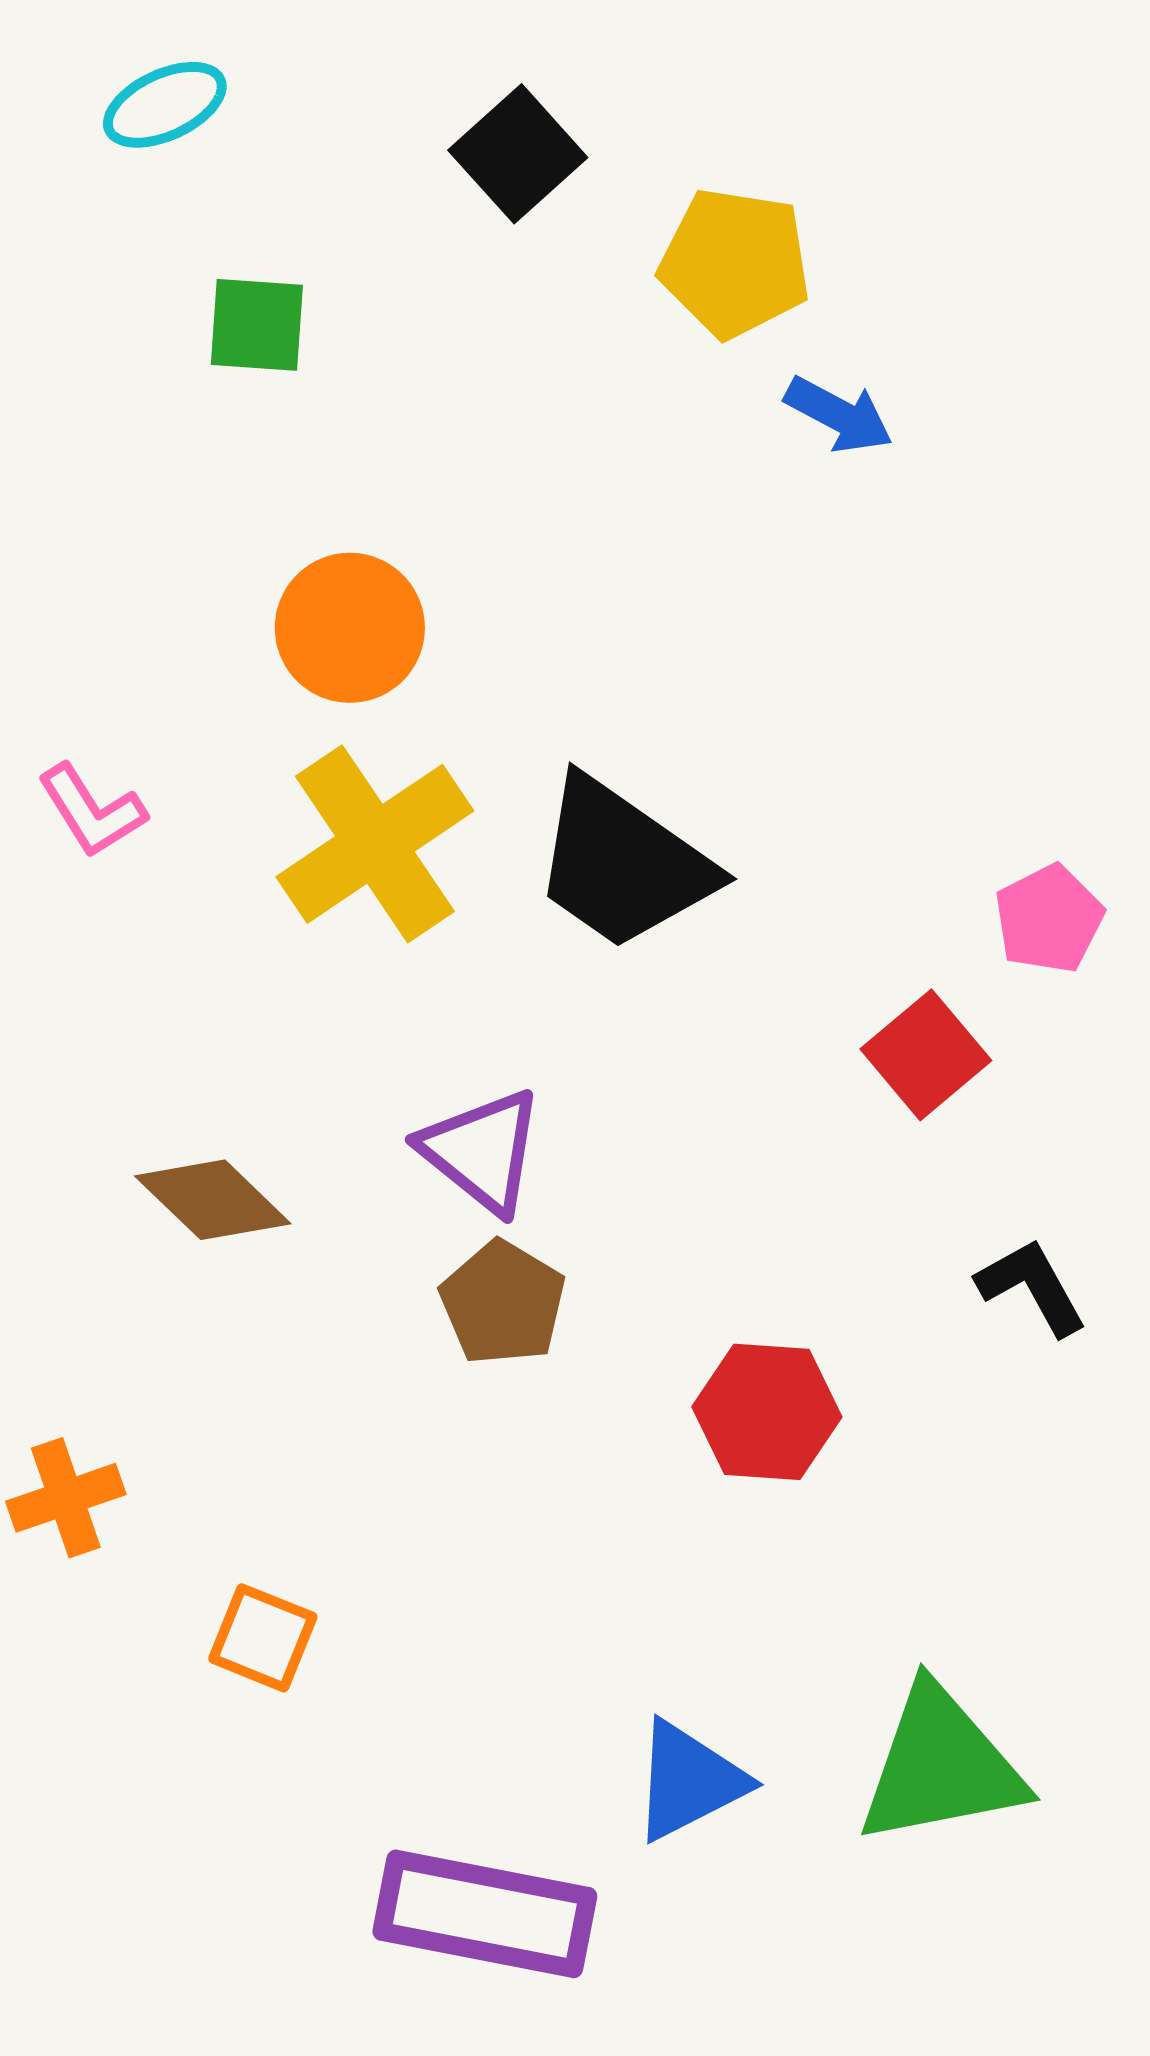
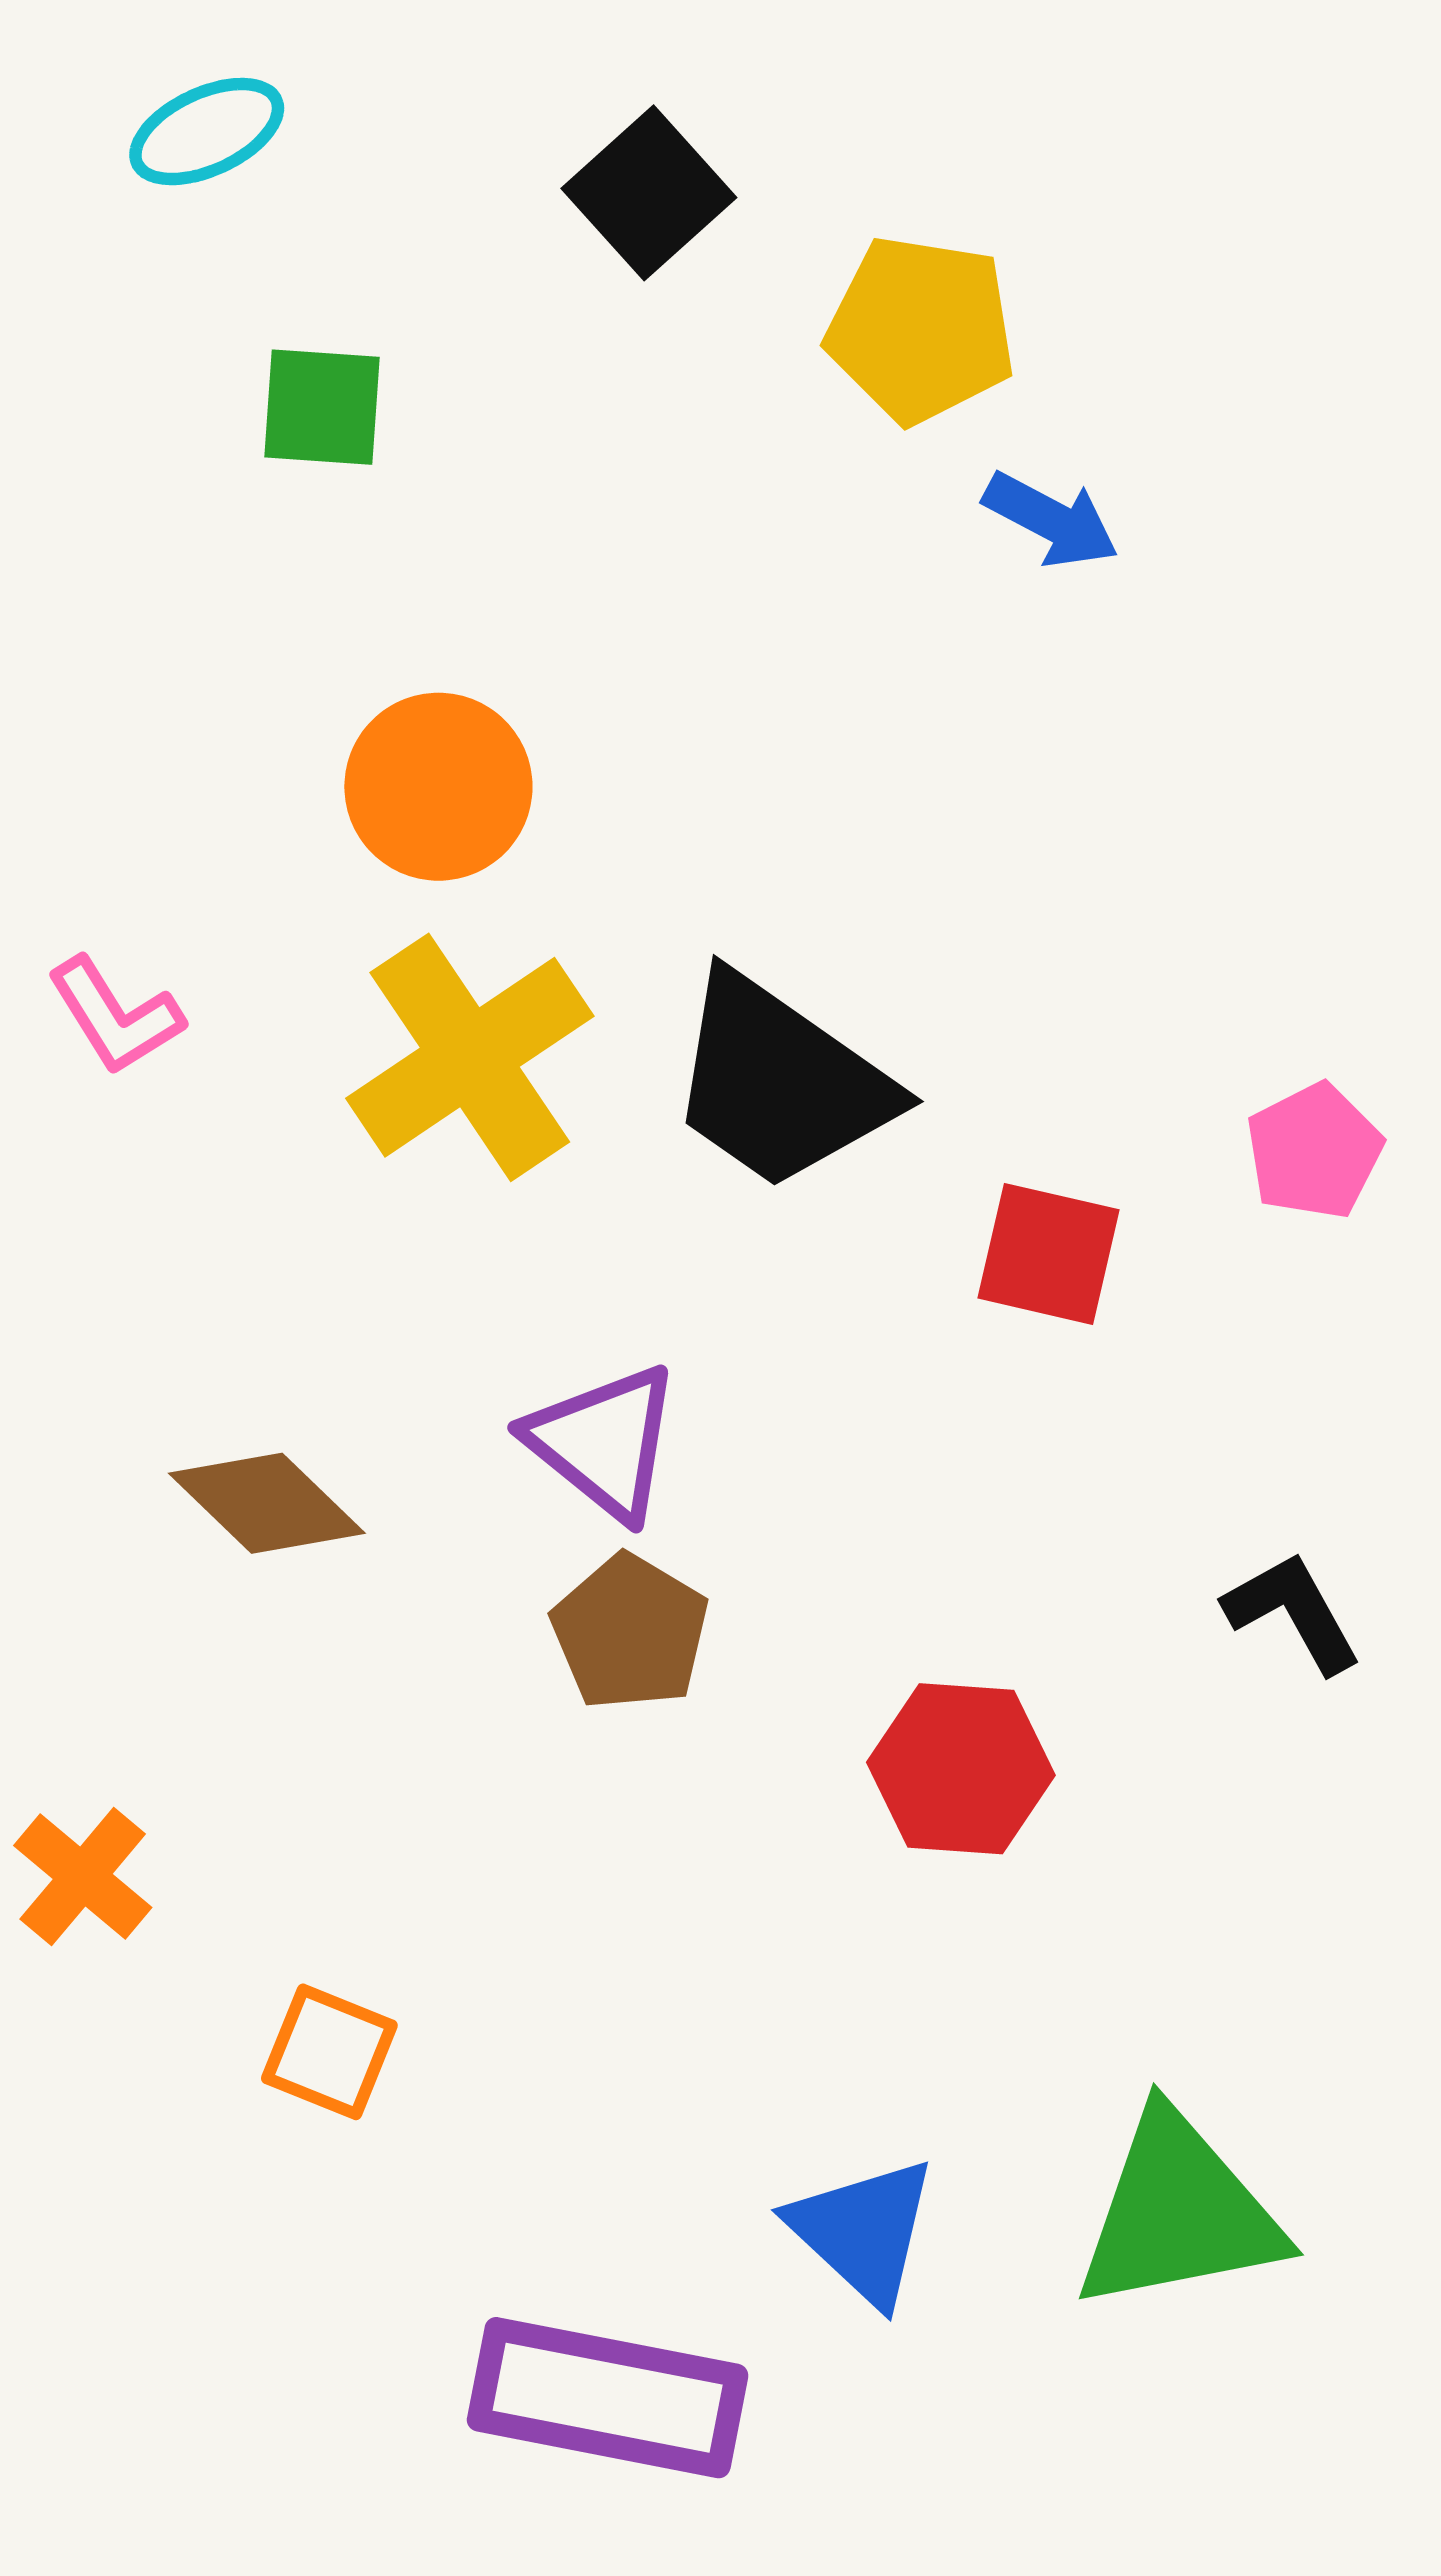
red square: (926, 1055) -> (1049, 1254), moved, turned -37
orange cross: (66, 1498) -> (83, 1877), turned -31
blue triangle: (689, 1781) -> (863, 2231), turned -50

